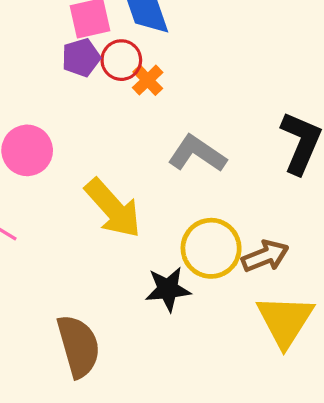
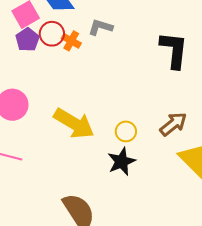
gray L-shape: (197, 154) -> (100, 27), moved, size x0.7
yellow circle: (211, 248) -> (126, 131), moved, size x0.6

